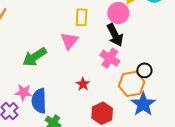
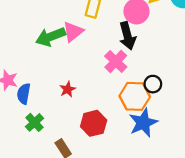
green arrow: (35, 57) -> (51, 37), moved
red star: (83, 84) -> (68, 89), moved
blue semicircle: (39, 101) -> (24, 94), size x0.7

